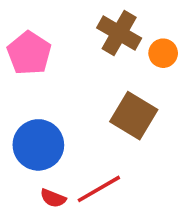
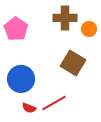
brown cross: (119, 33) -> (65, 18), turned -30

